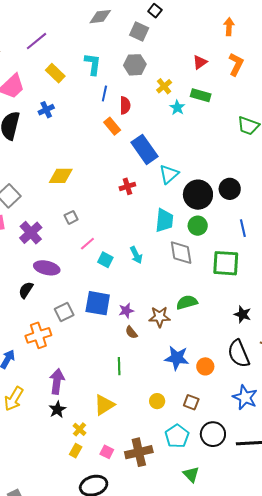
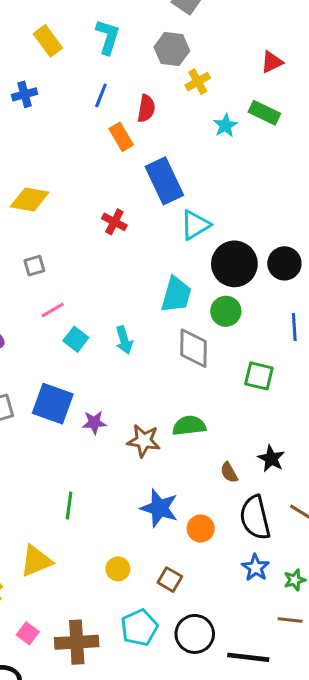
yellow cross: (164, 86) -> (198, 82), moved
blue line: (104, 93) -> (101, 95), moved
red cross: (127, 186) -> (114, 222), moved, turned 35
green square: (226, 263) -> (259, 376), size x0.7
brown semicircle: (131, 332) -> (229, 472), moved
blue star: (245, 397) -> (255, 568), moved, size x0.7

